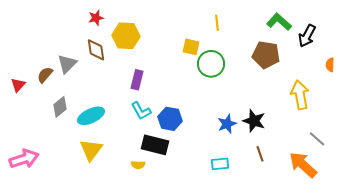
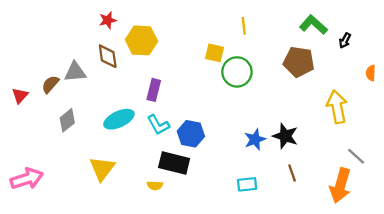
black arrow: (307, 36) -> (345, 40), size x0.6
gray triangle: (67, 64) -> (75, 72), turned 40
cyan ellipse: (91, 116) -> (119, 119), moved
orange arrow: (303, 165) -> (340, 185), turned -116

